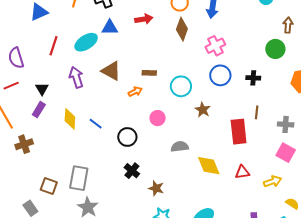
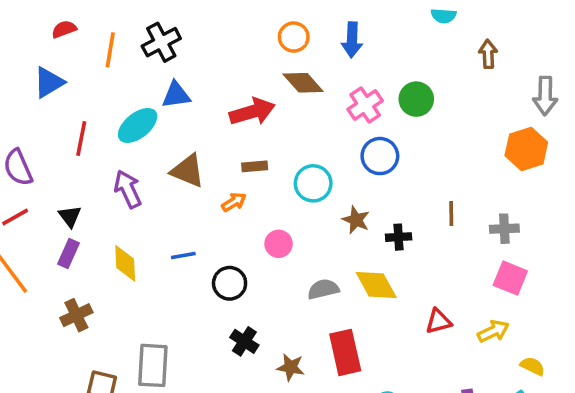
red arrow: (144, 19) -> (252, 112), moved, size x1.4
brown diamond: (182, 29) -> (303, 83), turned -55
green circle: (275, 49) -> (416, 99), moved
black cross: (253, 78) -> (399, 237), moved
blue line: (96, 124) -> (183, 256), moved, turned -40
red rectangle: (239, 132) -> (345, 352), moved
brown cross: (24, 144) -> (76, 315), moved
yellow diamond: (209, 166) -> (376, 285), moved

